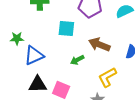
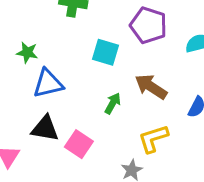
green arrow: (77, 60) -> (113, 103), turned 136

